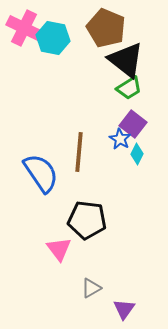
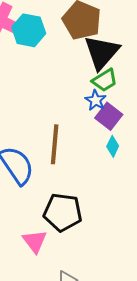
black triangle: (126, 60) -> (102, 52), turned 33
blue star: (120, 139) -> (96, 100), moved

